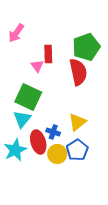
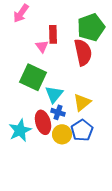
cyan triangle: (22, 119) -> (54, 94), moved

